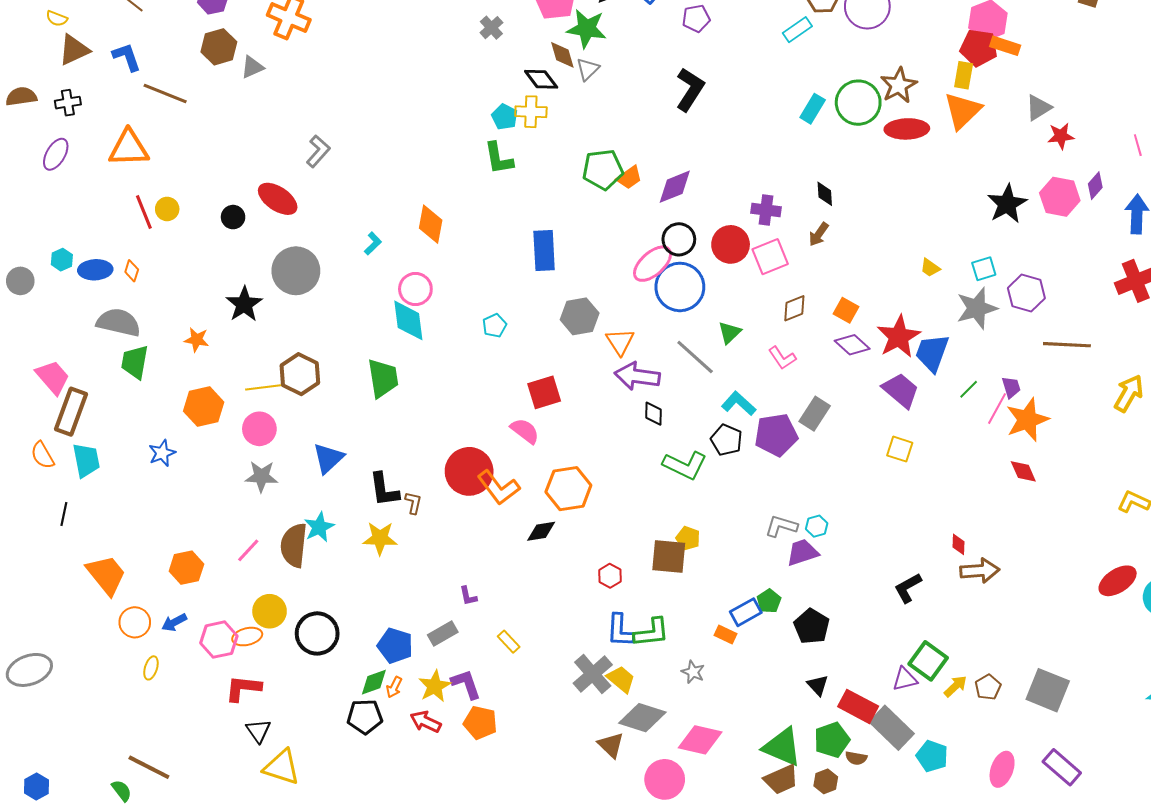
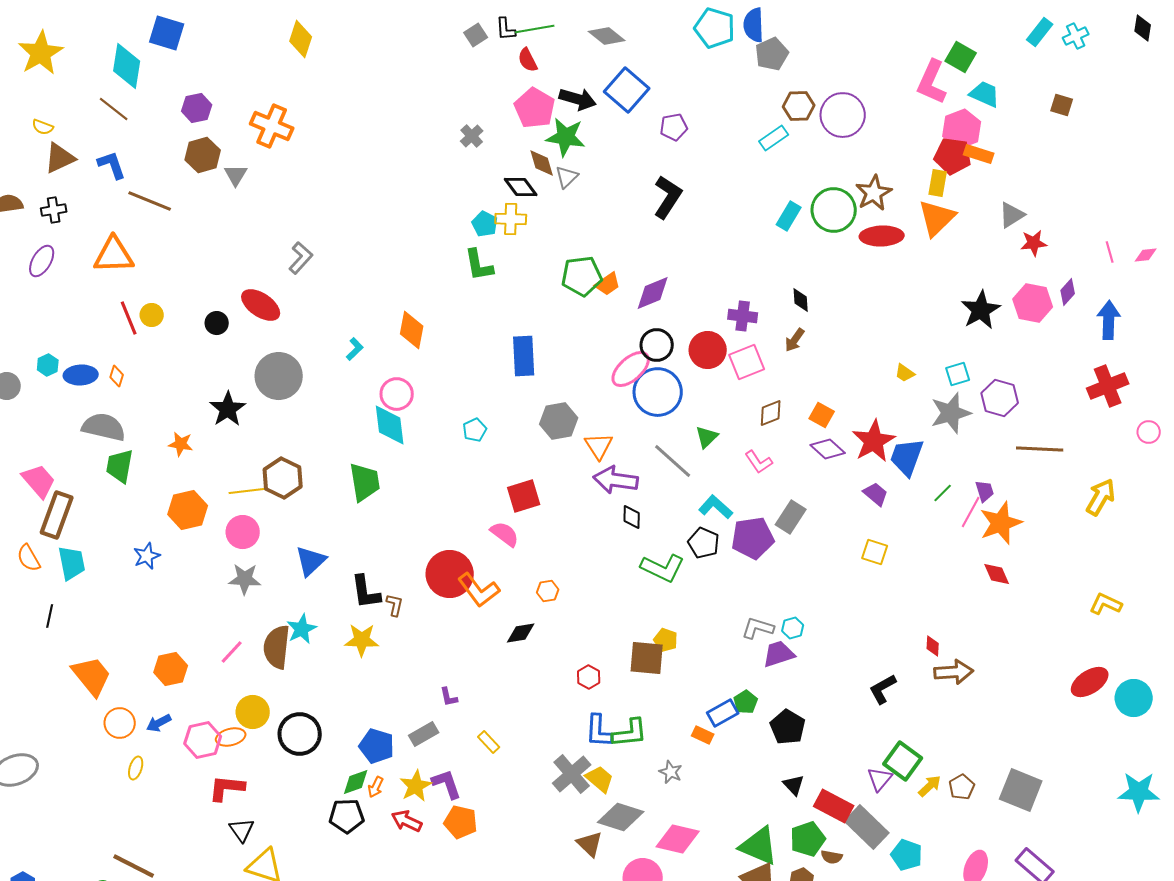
gray triangle: (252, 67) -> (236, 175), turned -35
purple trapezoid: (901, 390) -> (876, 494), size x0.7
orange hexagon: (568, 489) -> (548, 591), size x0.5
purple triangle: (905, 679) -> (880, 779), turned -36

